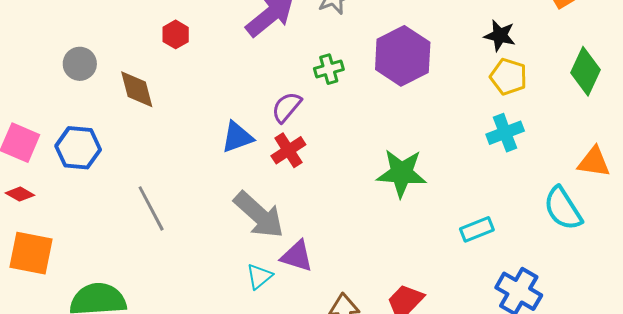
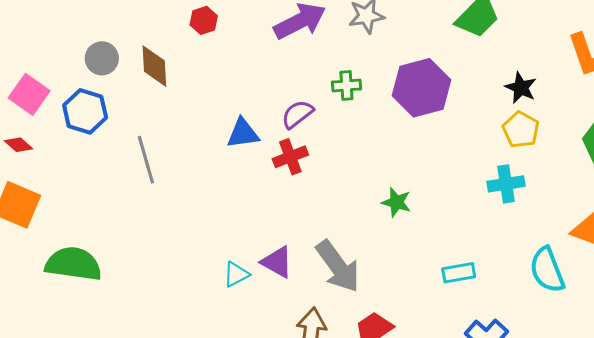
gray circle: (80, 64) -> (102, 58), moved
green star: (402, 173) -> (396, 202), size x0.6
gray line: (151, 208) -> (146, 160), moved
gray arrow: (259, 215) -> (338, 266), moved

